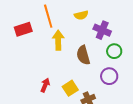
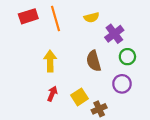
red rectangle: (23, 29) -> (28, 16), moved
purple cross: (102, 30) -> (114, 34), turned 30
yellow arrow: (58, 40) -> (50, 61), moved

